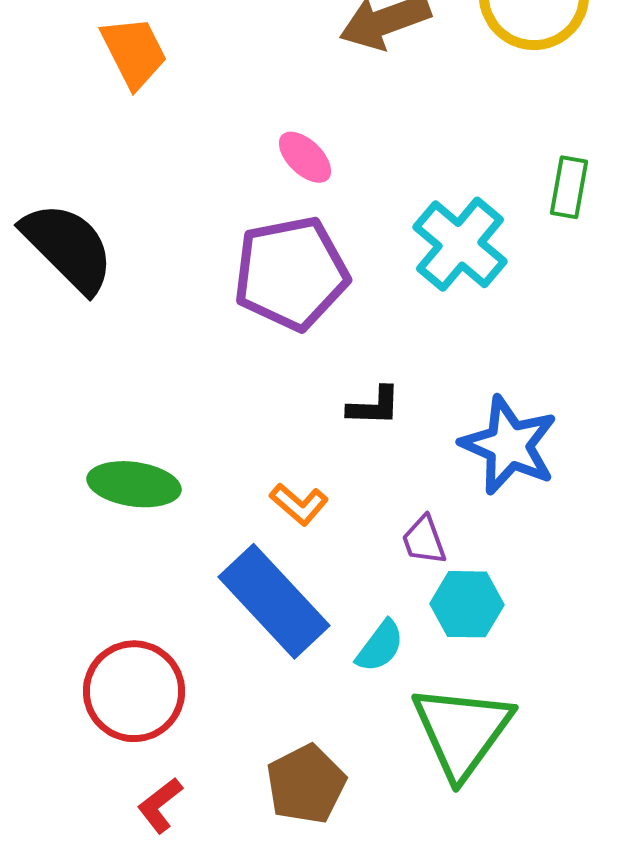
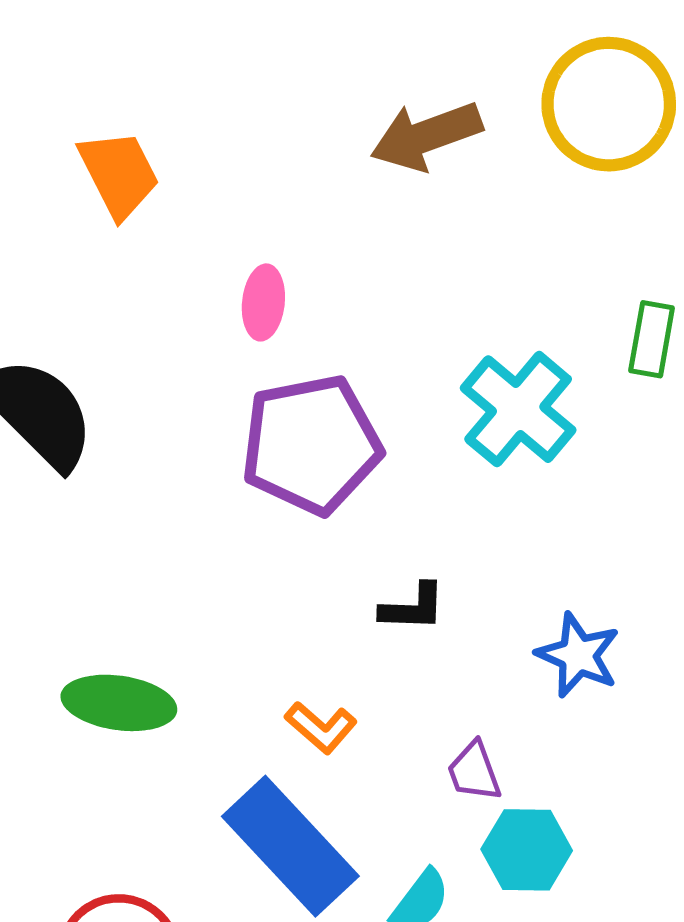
pink ellipse: (305, 157) -> (263, 302), moved, turned 52
blue star: (509, 445) -> (578, 655), size x0.7

